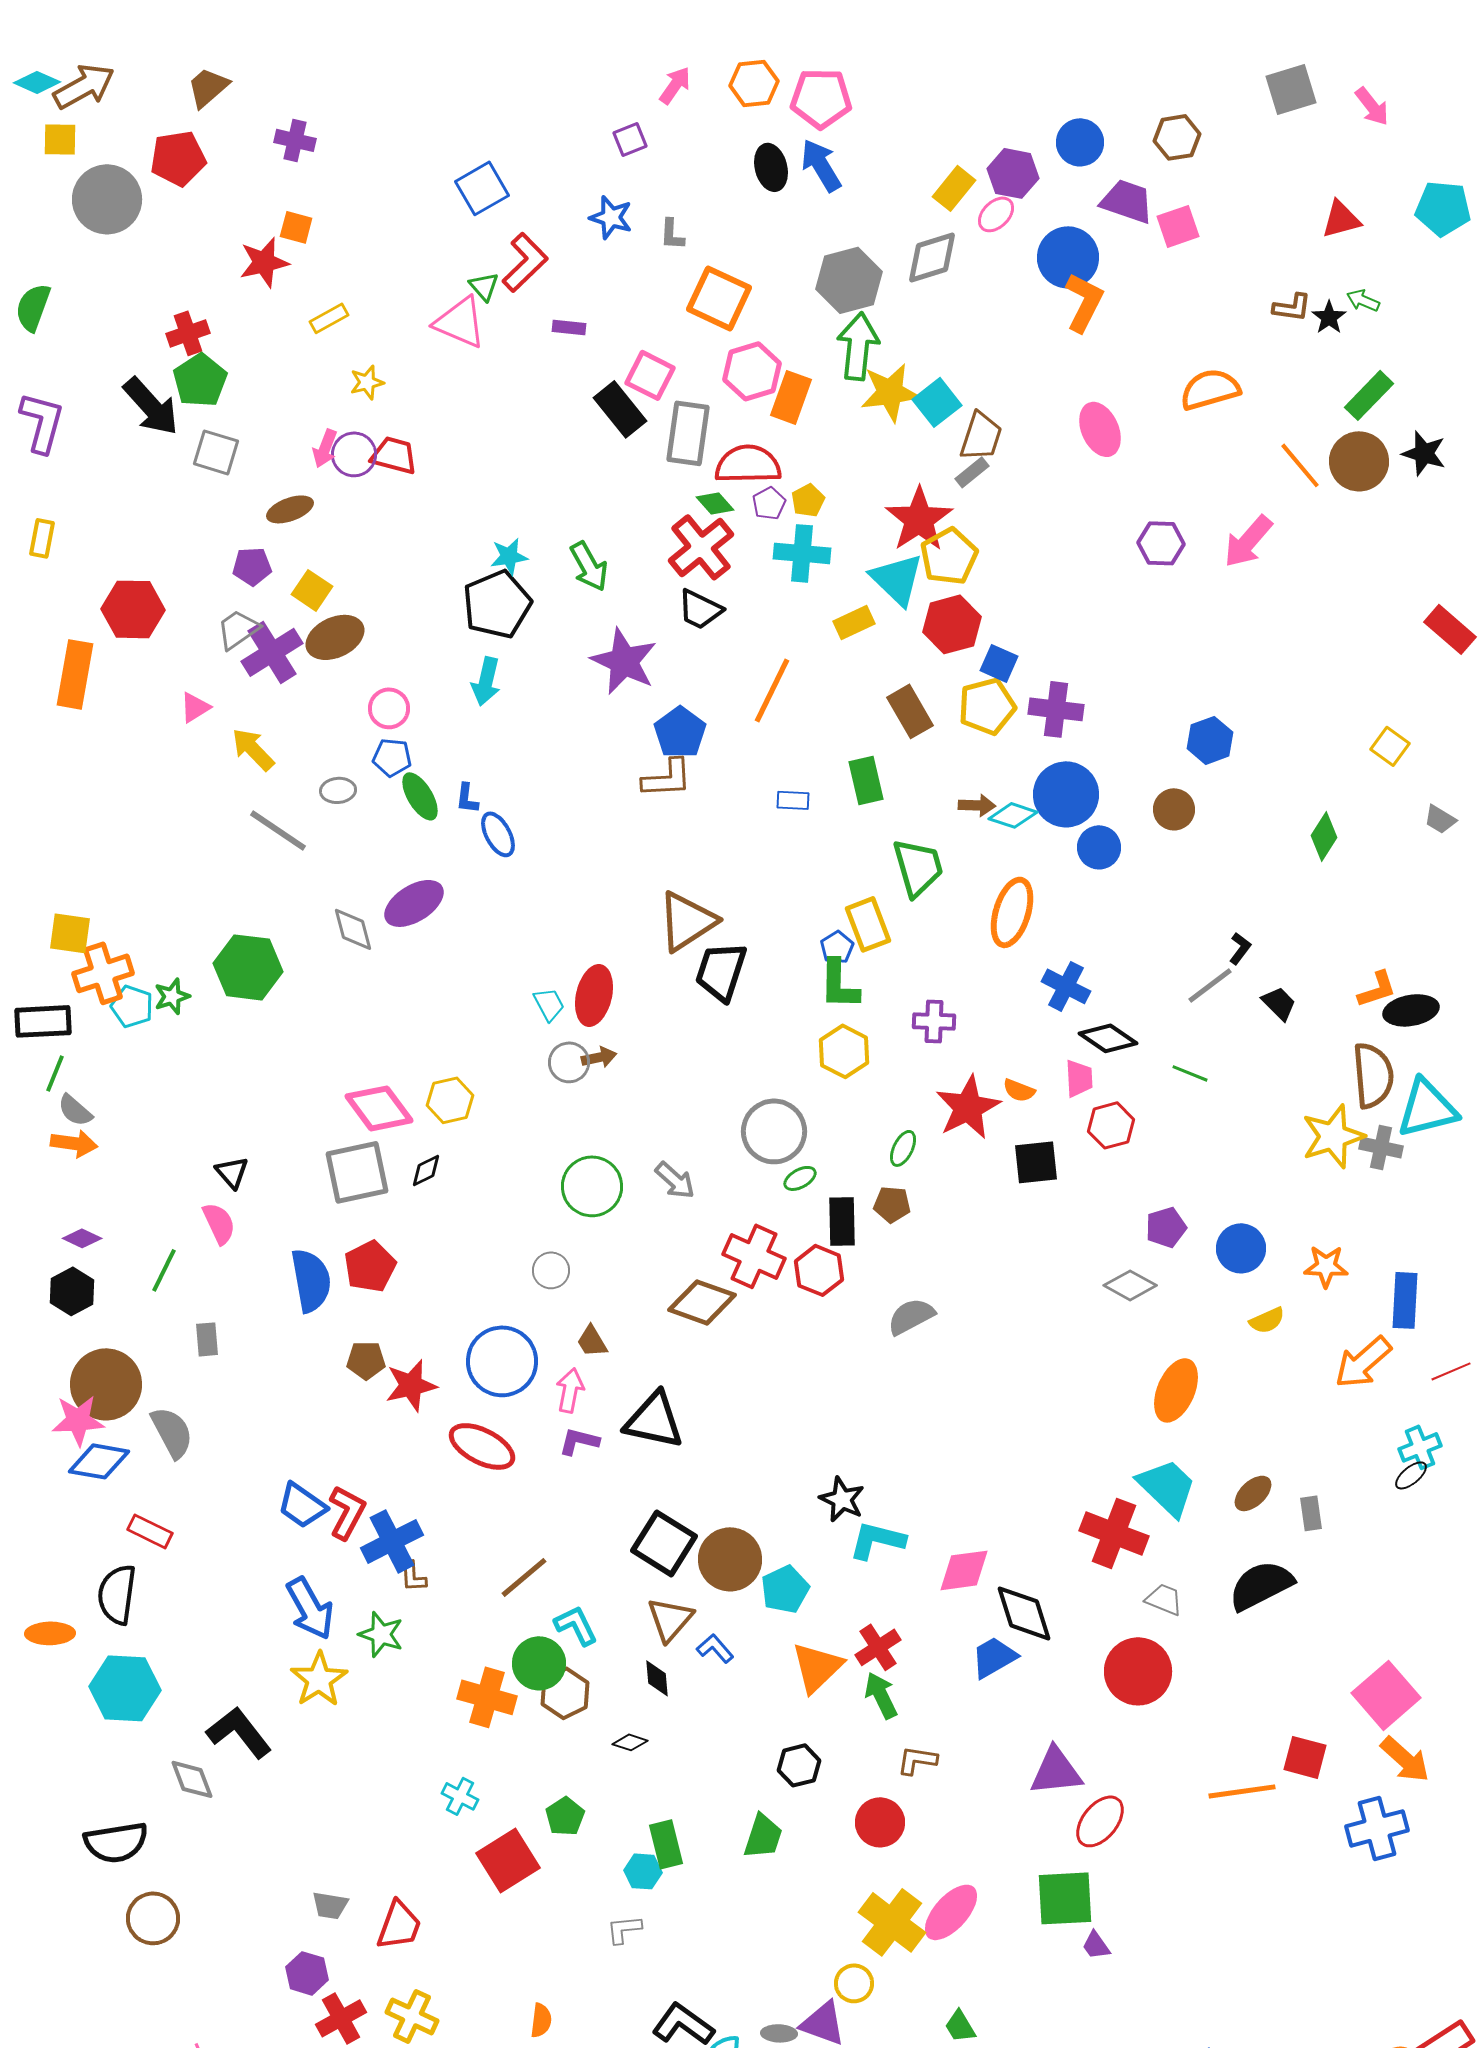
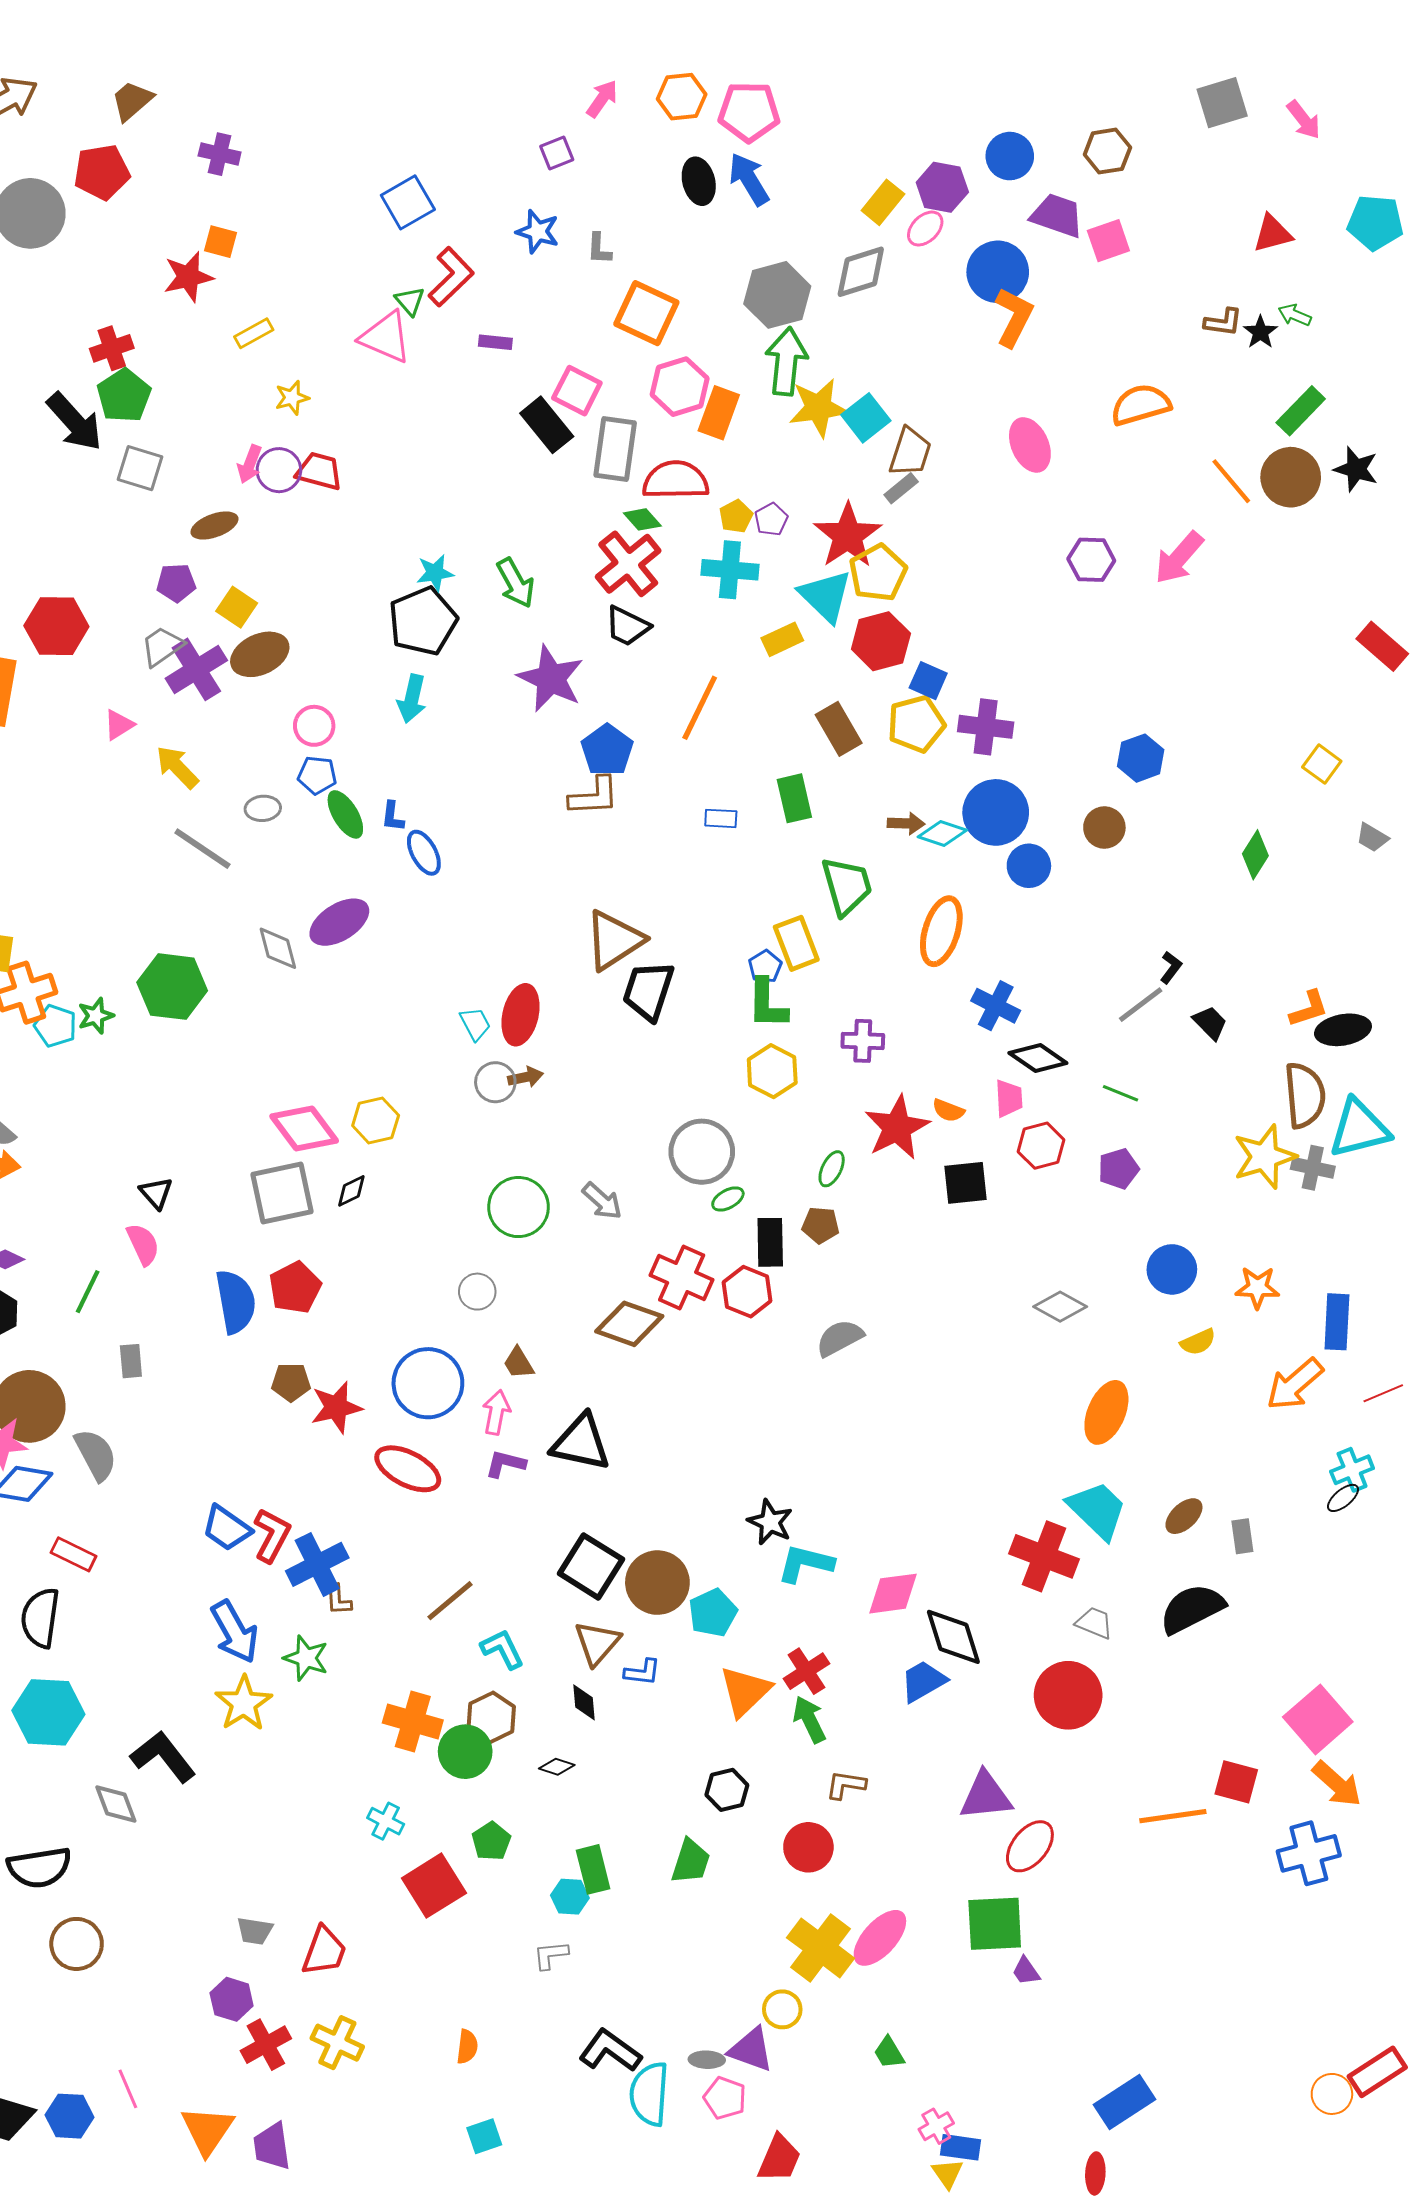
purple pentagon: (769, 503) -> (771, 519), moved
purple pentagon: (1166, 1227) -> (1119, 1169), moved
blue L-shape: (715, 1648) -> (642, 1672), turned 138
green circle: (539, 1663) -> (465, 1752), moved

